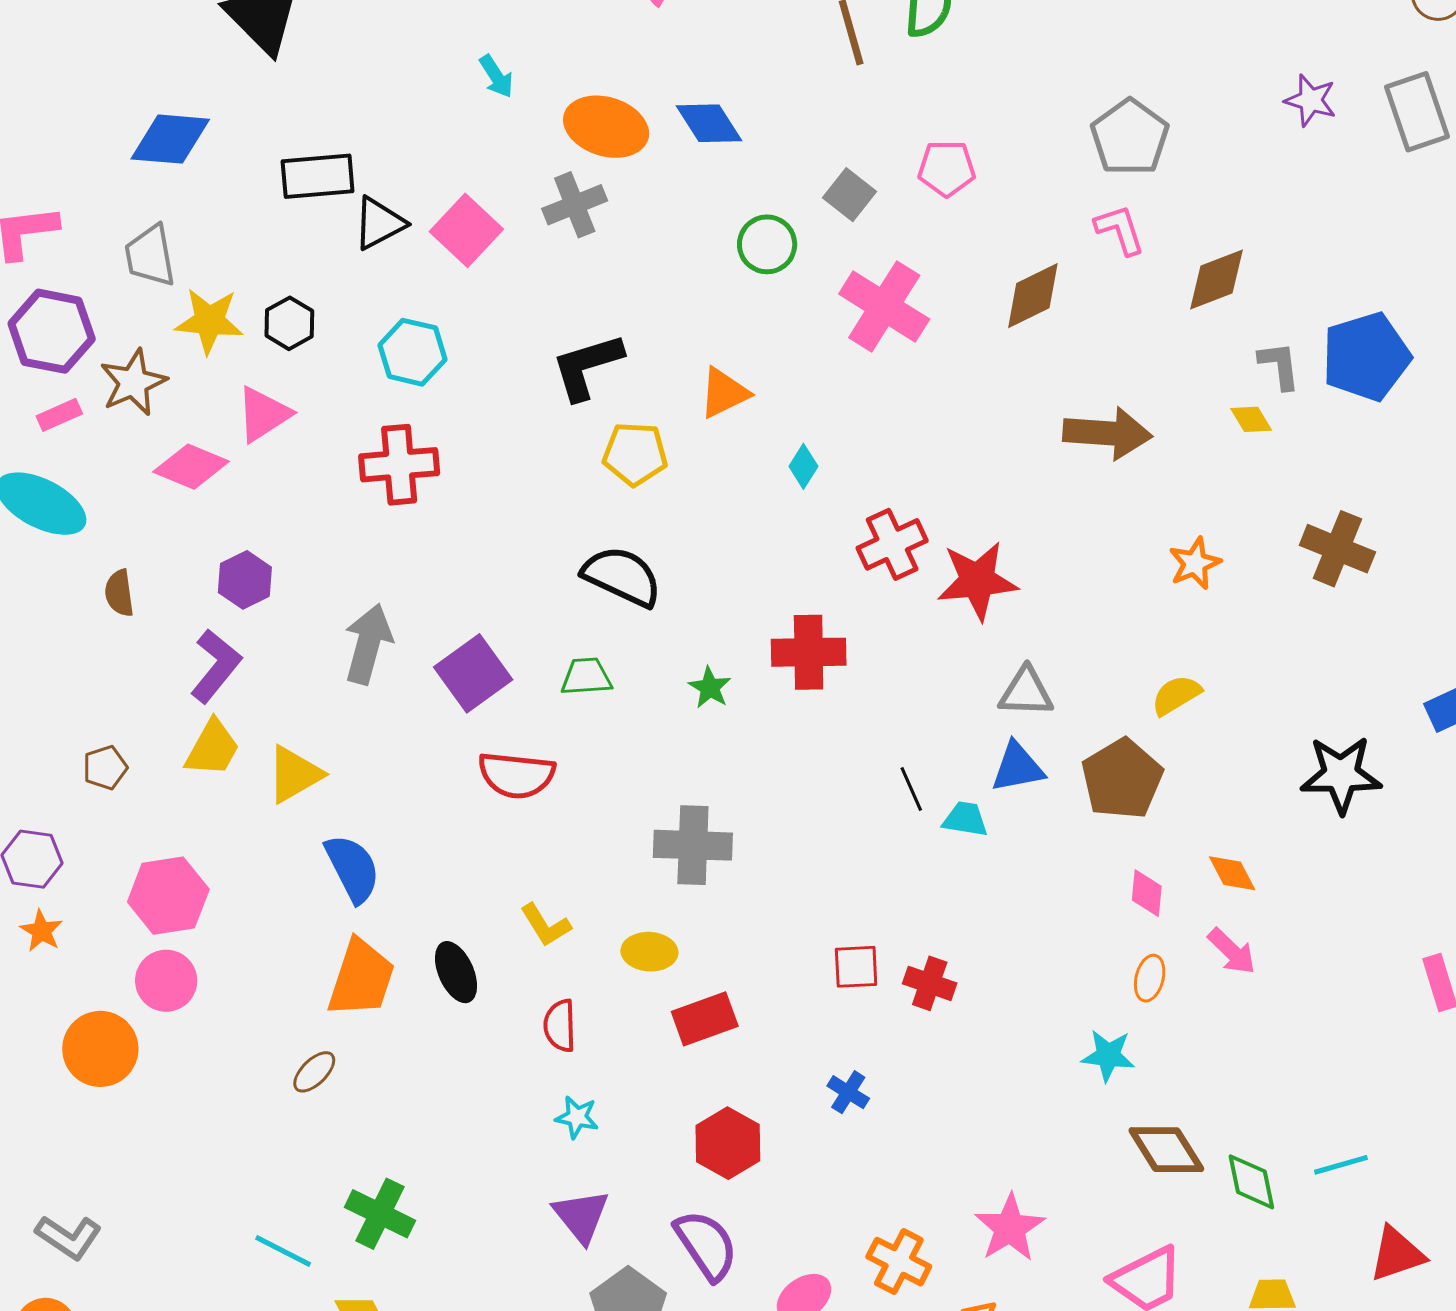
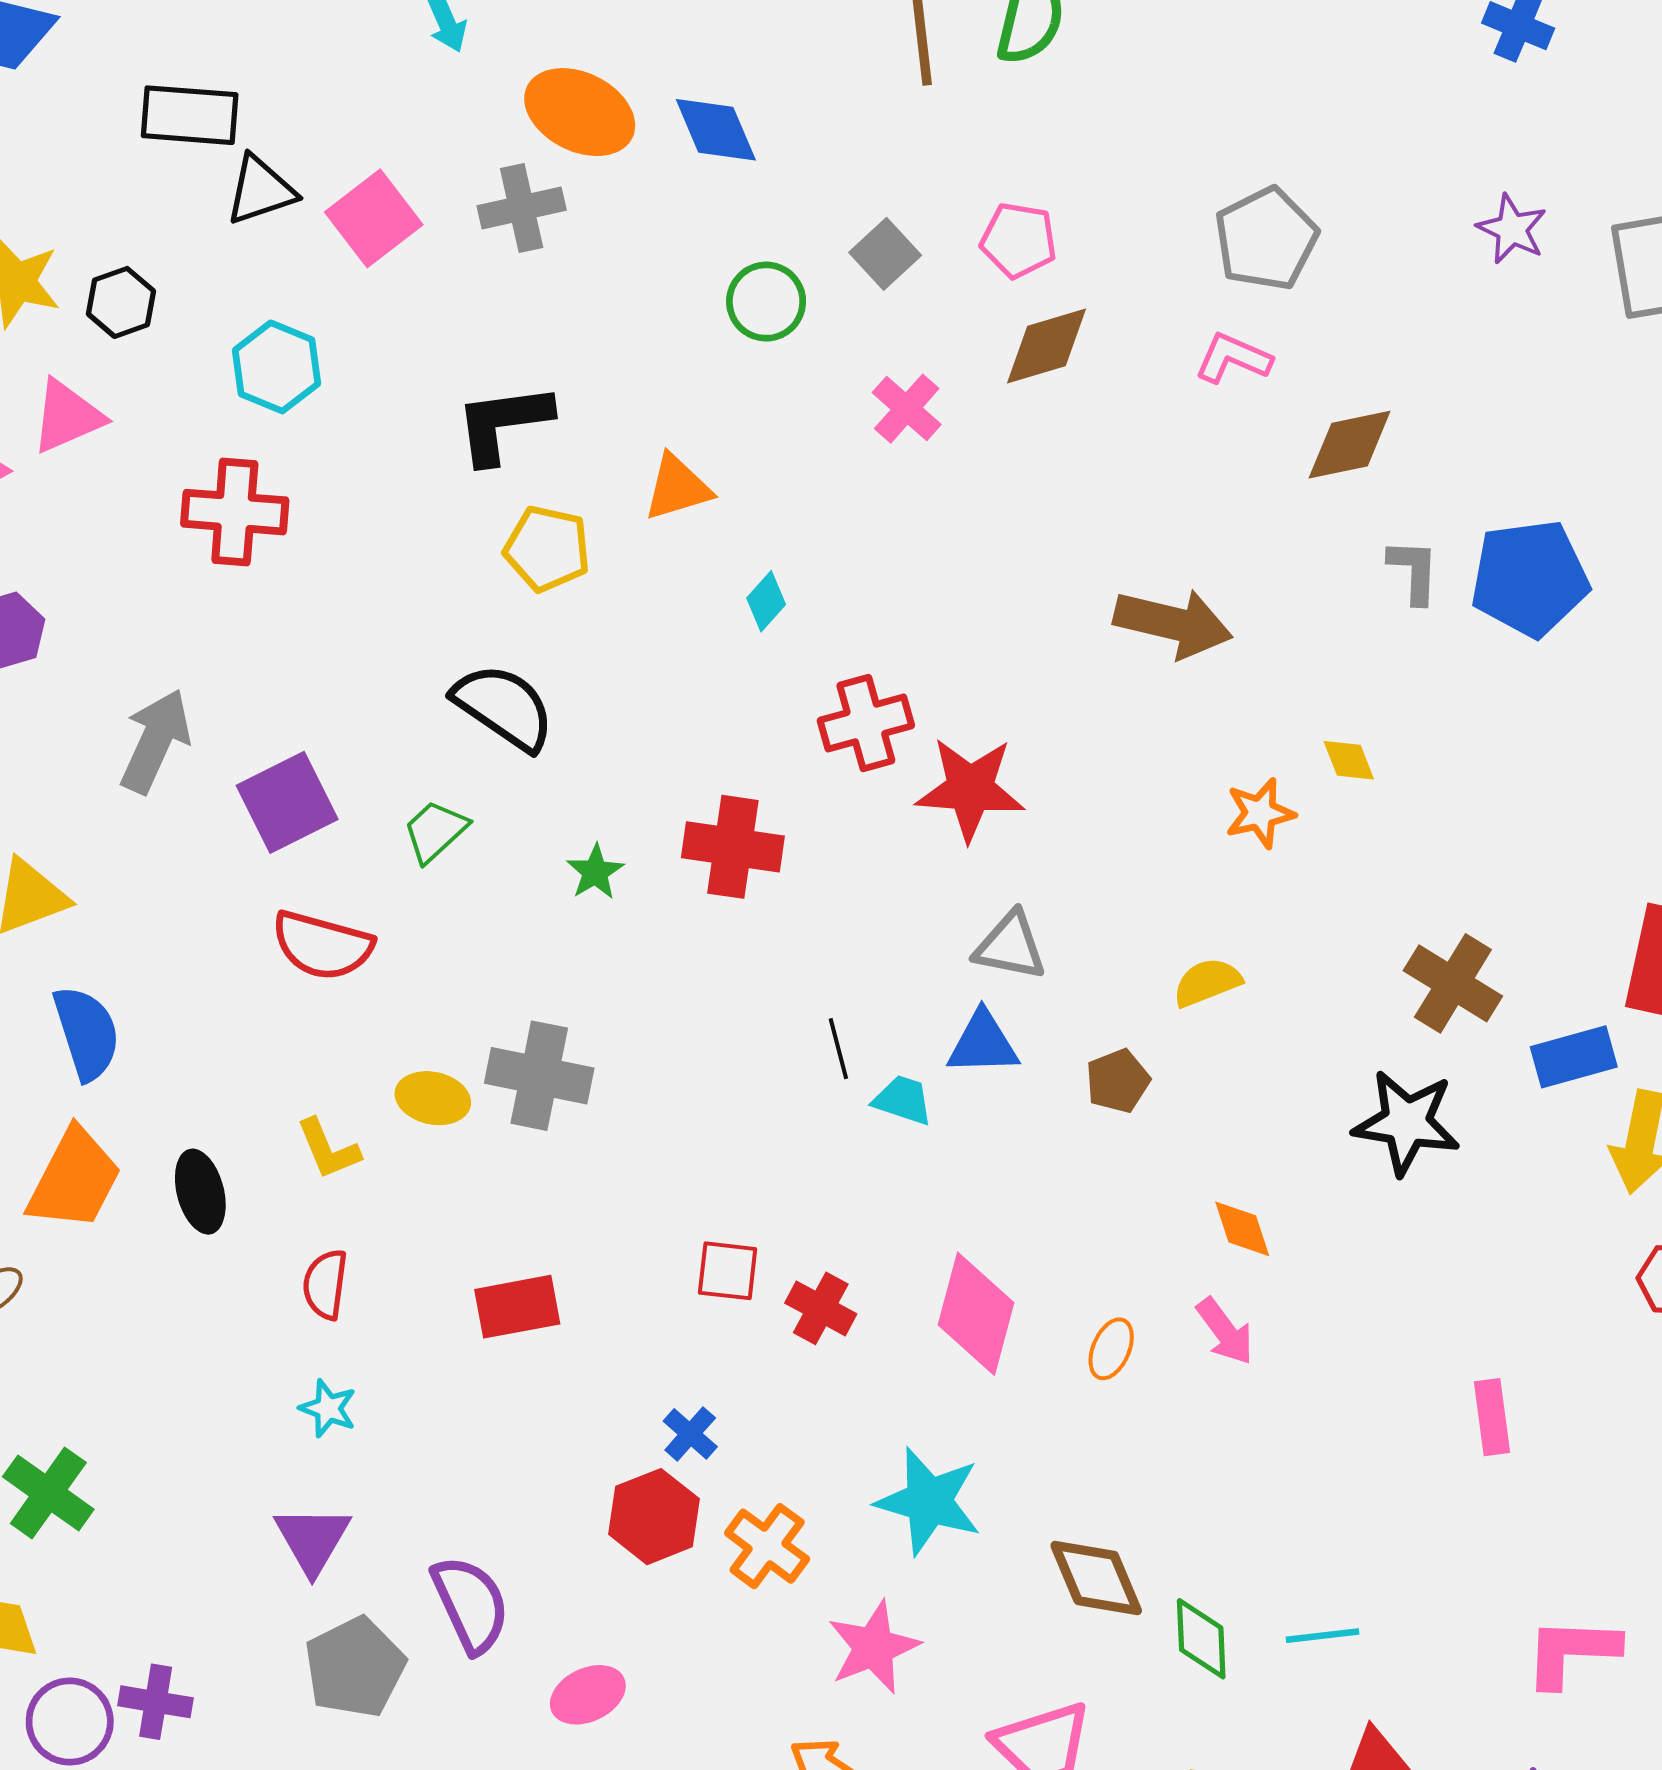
pink L-shape: (1120, 230) -> (1233, 358), turned -58
brown diamond: (1033, 296) -> (1047, 346), moved
pink cross: (884, 307) -> (907, 409), size x0.6
yellow diamond: (1251, 419) -> (1349, 760), moved
brown cross: (1337, 549) -> (1453, 983), moved
green trapezoid: (586, 677) -> (435, 831), turned -48
brown pentagon: (1122, 779) -> (1118, 1081), size x0.6
pink diamond: (1147, 893) -> (976, 1314), moved, size x1.8
yellow ellipse: (649, 952) -> (433, 1098), moved
cyan star: (1108, 1056) -> (929, 1501), moved, size x1.5
red hexagon: (728, 1143) -> (654, 1517), moved
orange cross: (899, 1262) -> (767, 1546), moved

